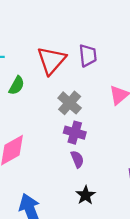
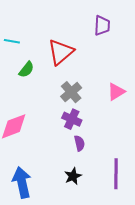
purple trapezoid: (88, 55) -> (102, 26), moved
purple semicircle: (77, 159) -> (79, 143), moved

